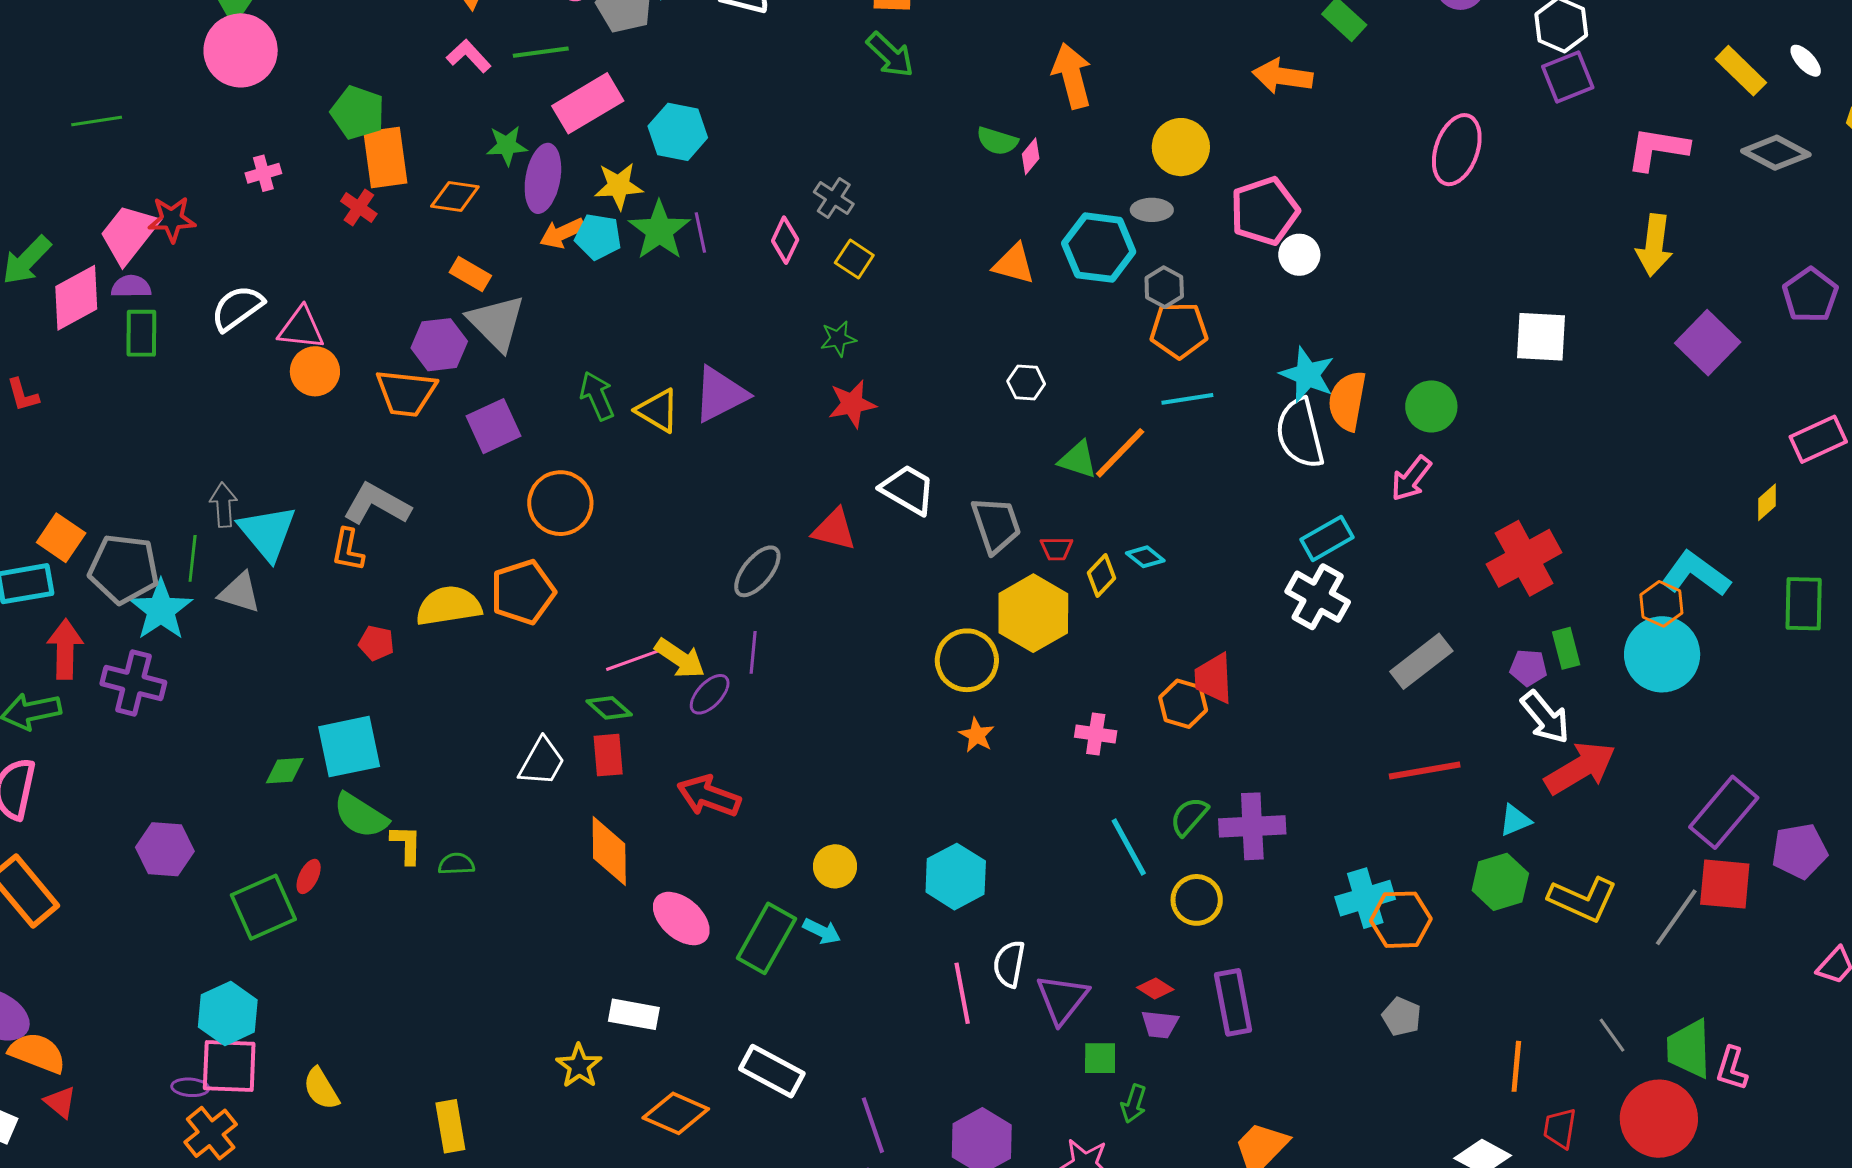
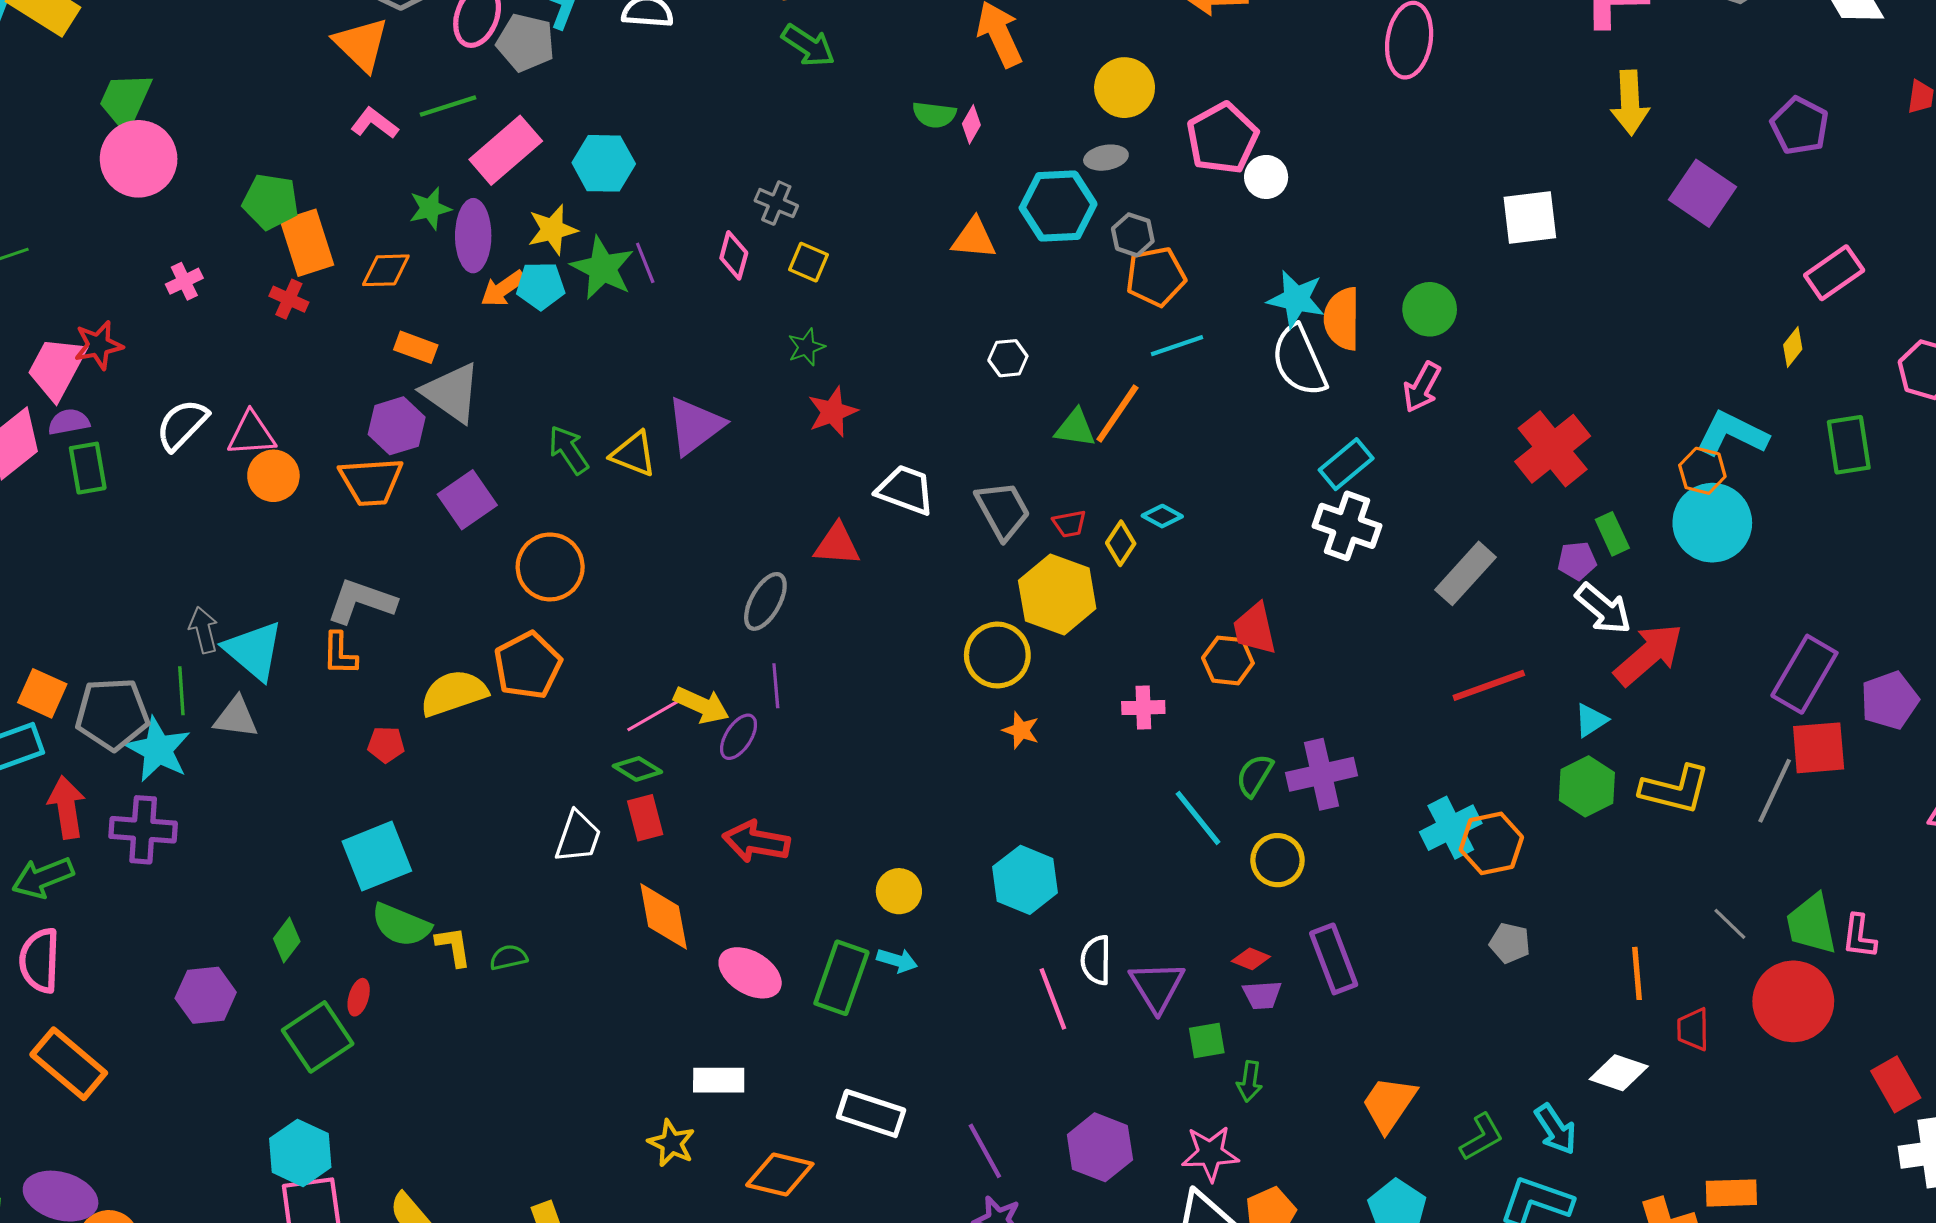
green diamond: (285, 771) -> (287, 940), moved, turned -39

